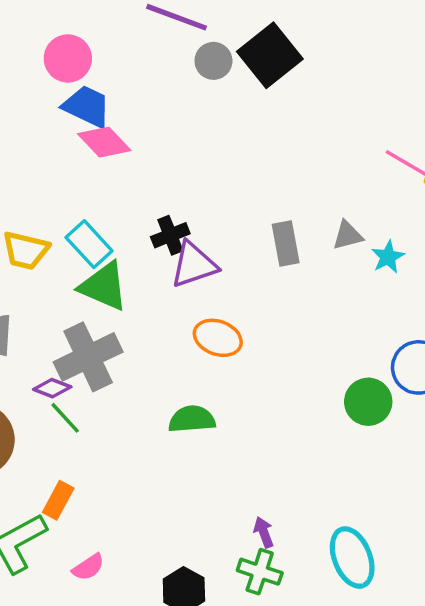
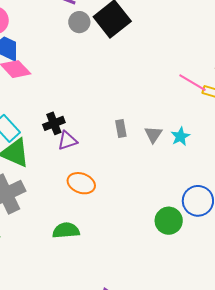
gray triangle: (348, 235) -> (153, 134), moved, turned -42
gray rectangle: (286, 244) -> (121, 128), size x0.7
purple triangle: (194, 265) -> (67, 141), size x0.7

